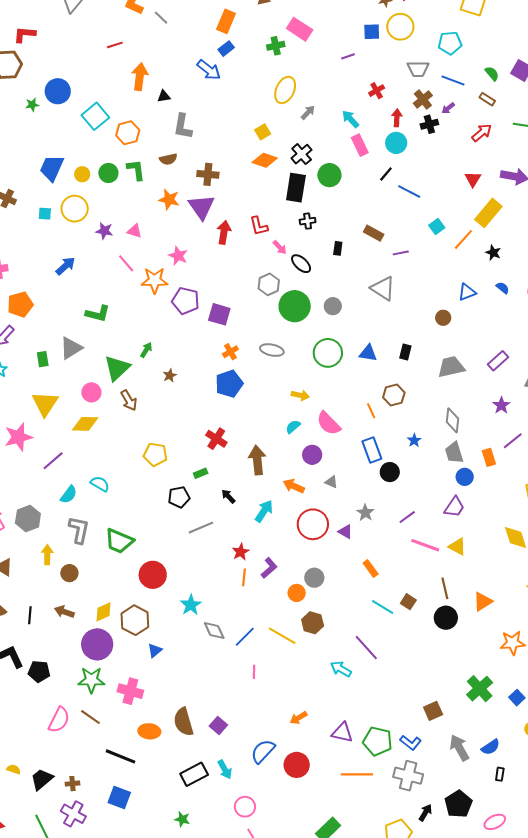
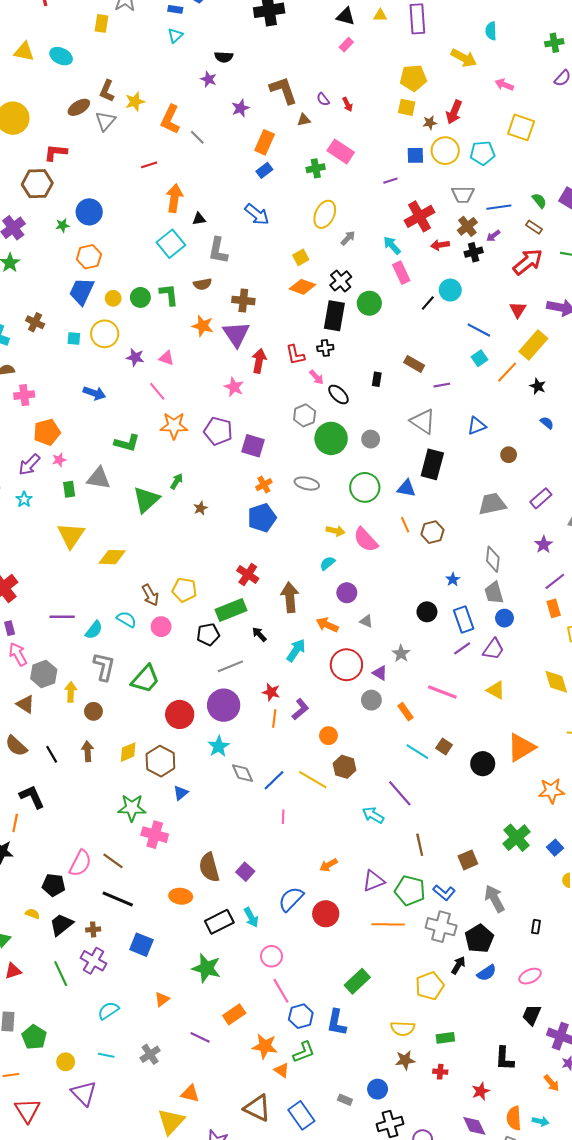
cyan pentagon: (450, 43) -> (482, 153), moved
blue arrow: (209, 70) -> (257, 214), moved
blue line: (453, 80) -> (499, 207), turned -30
red cross: (377, 91) -> (419, 216), size x1.8
cyan square: (95, 116) -> (171, 244), moved
red arrow: (397, 118) -> (440, 245), turned -102
orange hexagon: (128, 133) -> (89, 257), moved
red arrow: (482, 133) -> (528, 262), size x1.4
cyan circle: (396, 143) -> (450, 290), moved
blue line: (409, 192) -> (479, 330), moved
black cross: (308, 221) -> (325, 348), moved
pink star: (178, 256) -> (234, 387), moved
blue arrow: (66, 266) -> (94, 393), turned 60
orange star: (154, 280) -> (174, 426), moved
blue triangle: (467, 292) -> (477, 426), moved
brown circle: (443, 318) -> (509, 455), moved
gray triangle: (71, 348) -> (99, 478), turned 40
black rectangle: (405, 352) -> (432, 464), moved, size x1.8
pink circle: (91, 392) -> (161, 627), moved
brown arrow: (129, 400) -> (150, 595), moved
orange line: (371, 411) -> (405, 525), moved
pink semicircle: (329, 423) -> (366, 540), moved
pink star: (18, 437) -> (59, 460), moved, size x0.5
blue rectangle: (372, 450) -> (464, 619), moved
orange rectangle: (489, 457) -> (554, 608), moved
purple line: (53, 461) -> (62, 617), moved, turned 40
green rectangle: (201, 473) -> (231, 610), size x2.0
purple line: (407, 517) -> (462, 648), moved
gray hexagon: (28, 518) -> (44, 674), moved
green trapezoid: (119, 541) -> (145, 679), turned -72
pink line: (425, 545) -> (442, 692), moved
red star: (241, 552) -> (271, 692), turned -30
gray circle: (314, 578) -> (371, 700), moved
brown line: (445, 588) -> (420, 845), moved
orange triangle: (483, 601) -> (521, 747), size x1.4
brown arrow: (64, 612) -> (88, 751), turned 66
black line: (30, 615) -> (52, 754), turned -36
purple circle: (97, 644) -> (224, 705), moved
black pentagon: (39, 671) -> (54, 885), moved
green star: (91, 680) -> (132, 808), moved
orange ellipse: (149, 731) -> (181, 896), moved
purple triangle: (342, 732) -> (374, 881), turned -35
blue semicircle: (491, 747) -> (487, 973), moved
black line: (121, 756) -> (118, 899), moved
black pentagon: (458, 804) -> (479, 939), moved
green star: (182, 819) -> (206, 968), size x1.8

